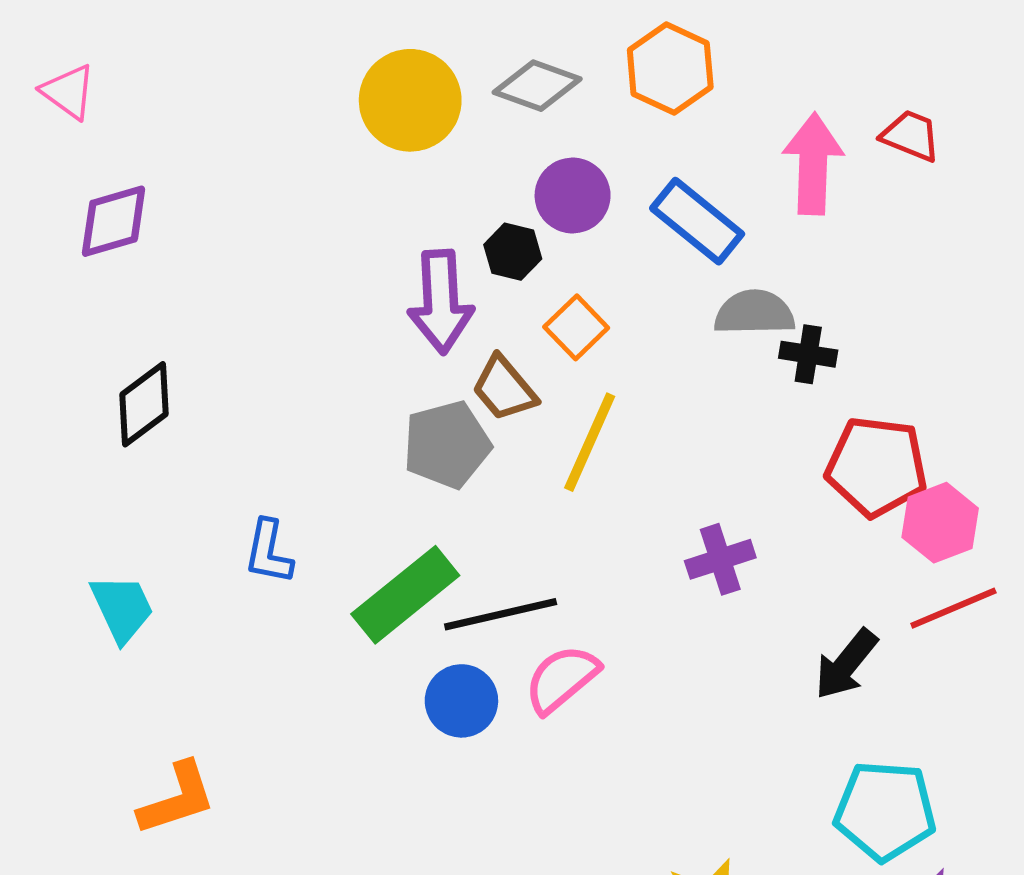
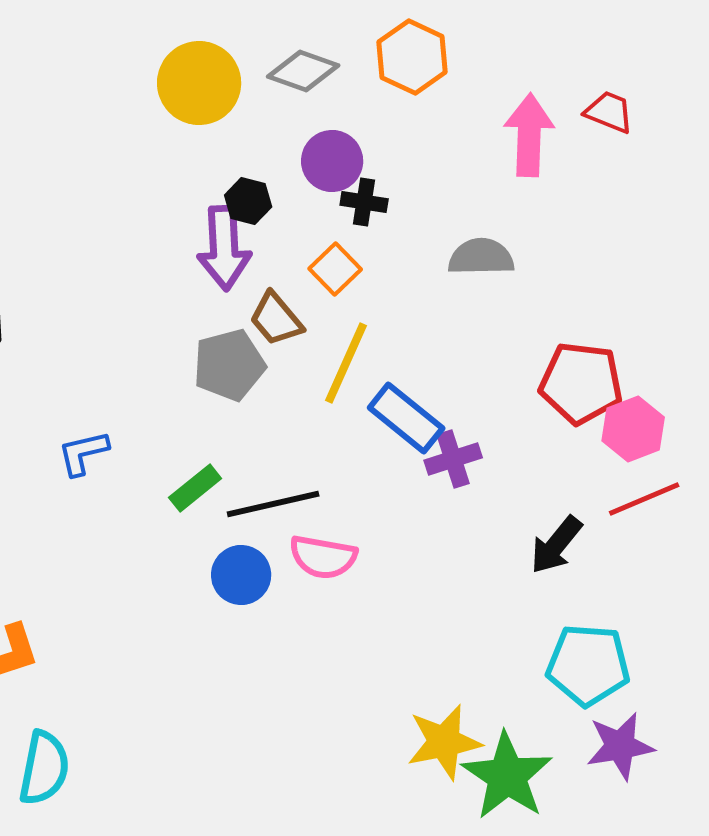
blue rectangle: (697, 221) -> (406, 418), moved
black hexagon: (513, 252) -> (248, 201), moved
black cross: (808, 354) -> (364, 202), moved
blue L-shape: (269, 552) -> (83, 453), turned 66
green rectangle: (405, 595) -> (195, 488), size x0.6
pink semicircle: (562, 679) -> (323, 557), turned -130

